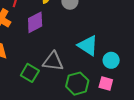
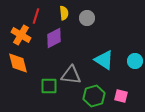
cyan circle: (111, 60) -> (135, 61), moved
green square: (30, 73) -> (49, 86), turned -30

